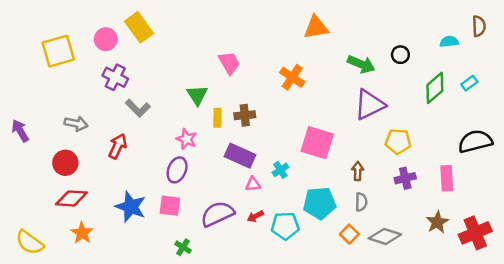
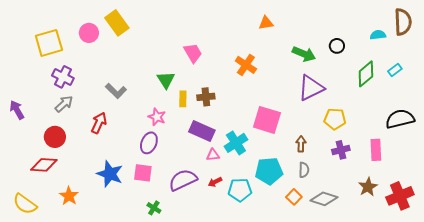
brown semicircle: (479, 26) -> (403, 22), size x1.5
orange triangle: (316, 27) -> (266, 23), size x0.7
purple cross: (115, 77) -> (63, 77), moved
gray arrow: (76, 124) -> (64, 104), turned -54
cyan cross: (280, 170) -> (236, 143), size x1.6
red diamond: (71, 198) -> (44, 165), moved

